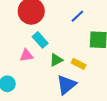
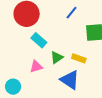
pink triangle: (26, 55) -> (36, 66), moved
blue triangle: (66, 85) -> (70, 80), turned -40

